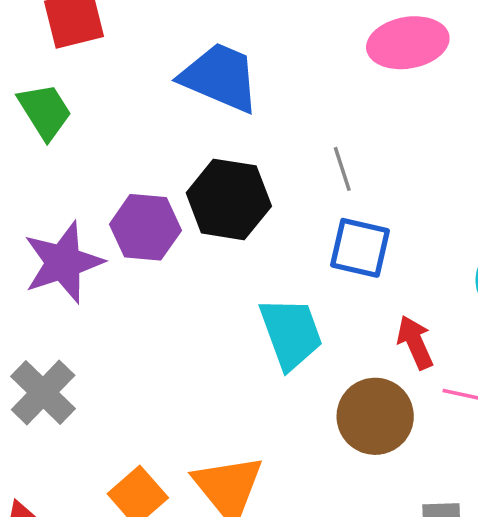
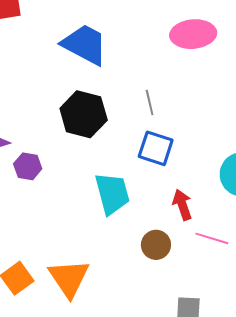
purple hexagon: (145, 227) -> (28, 166), moved, size x0.7
brown circle: (375, 416) -> (156, 245), size x0.7

